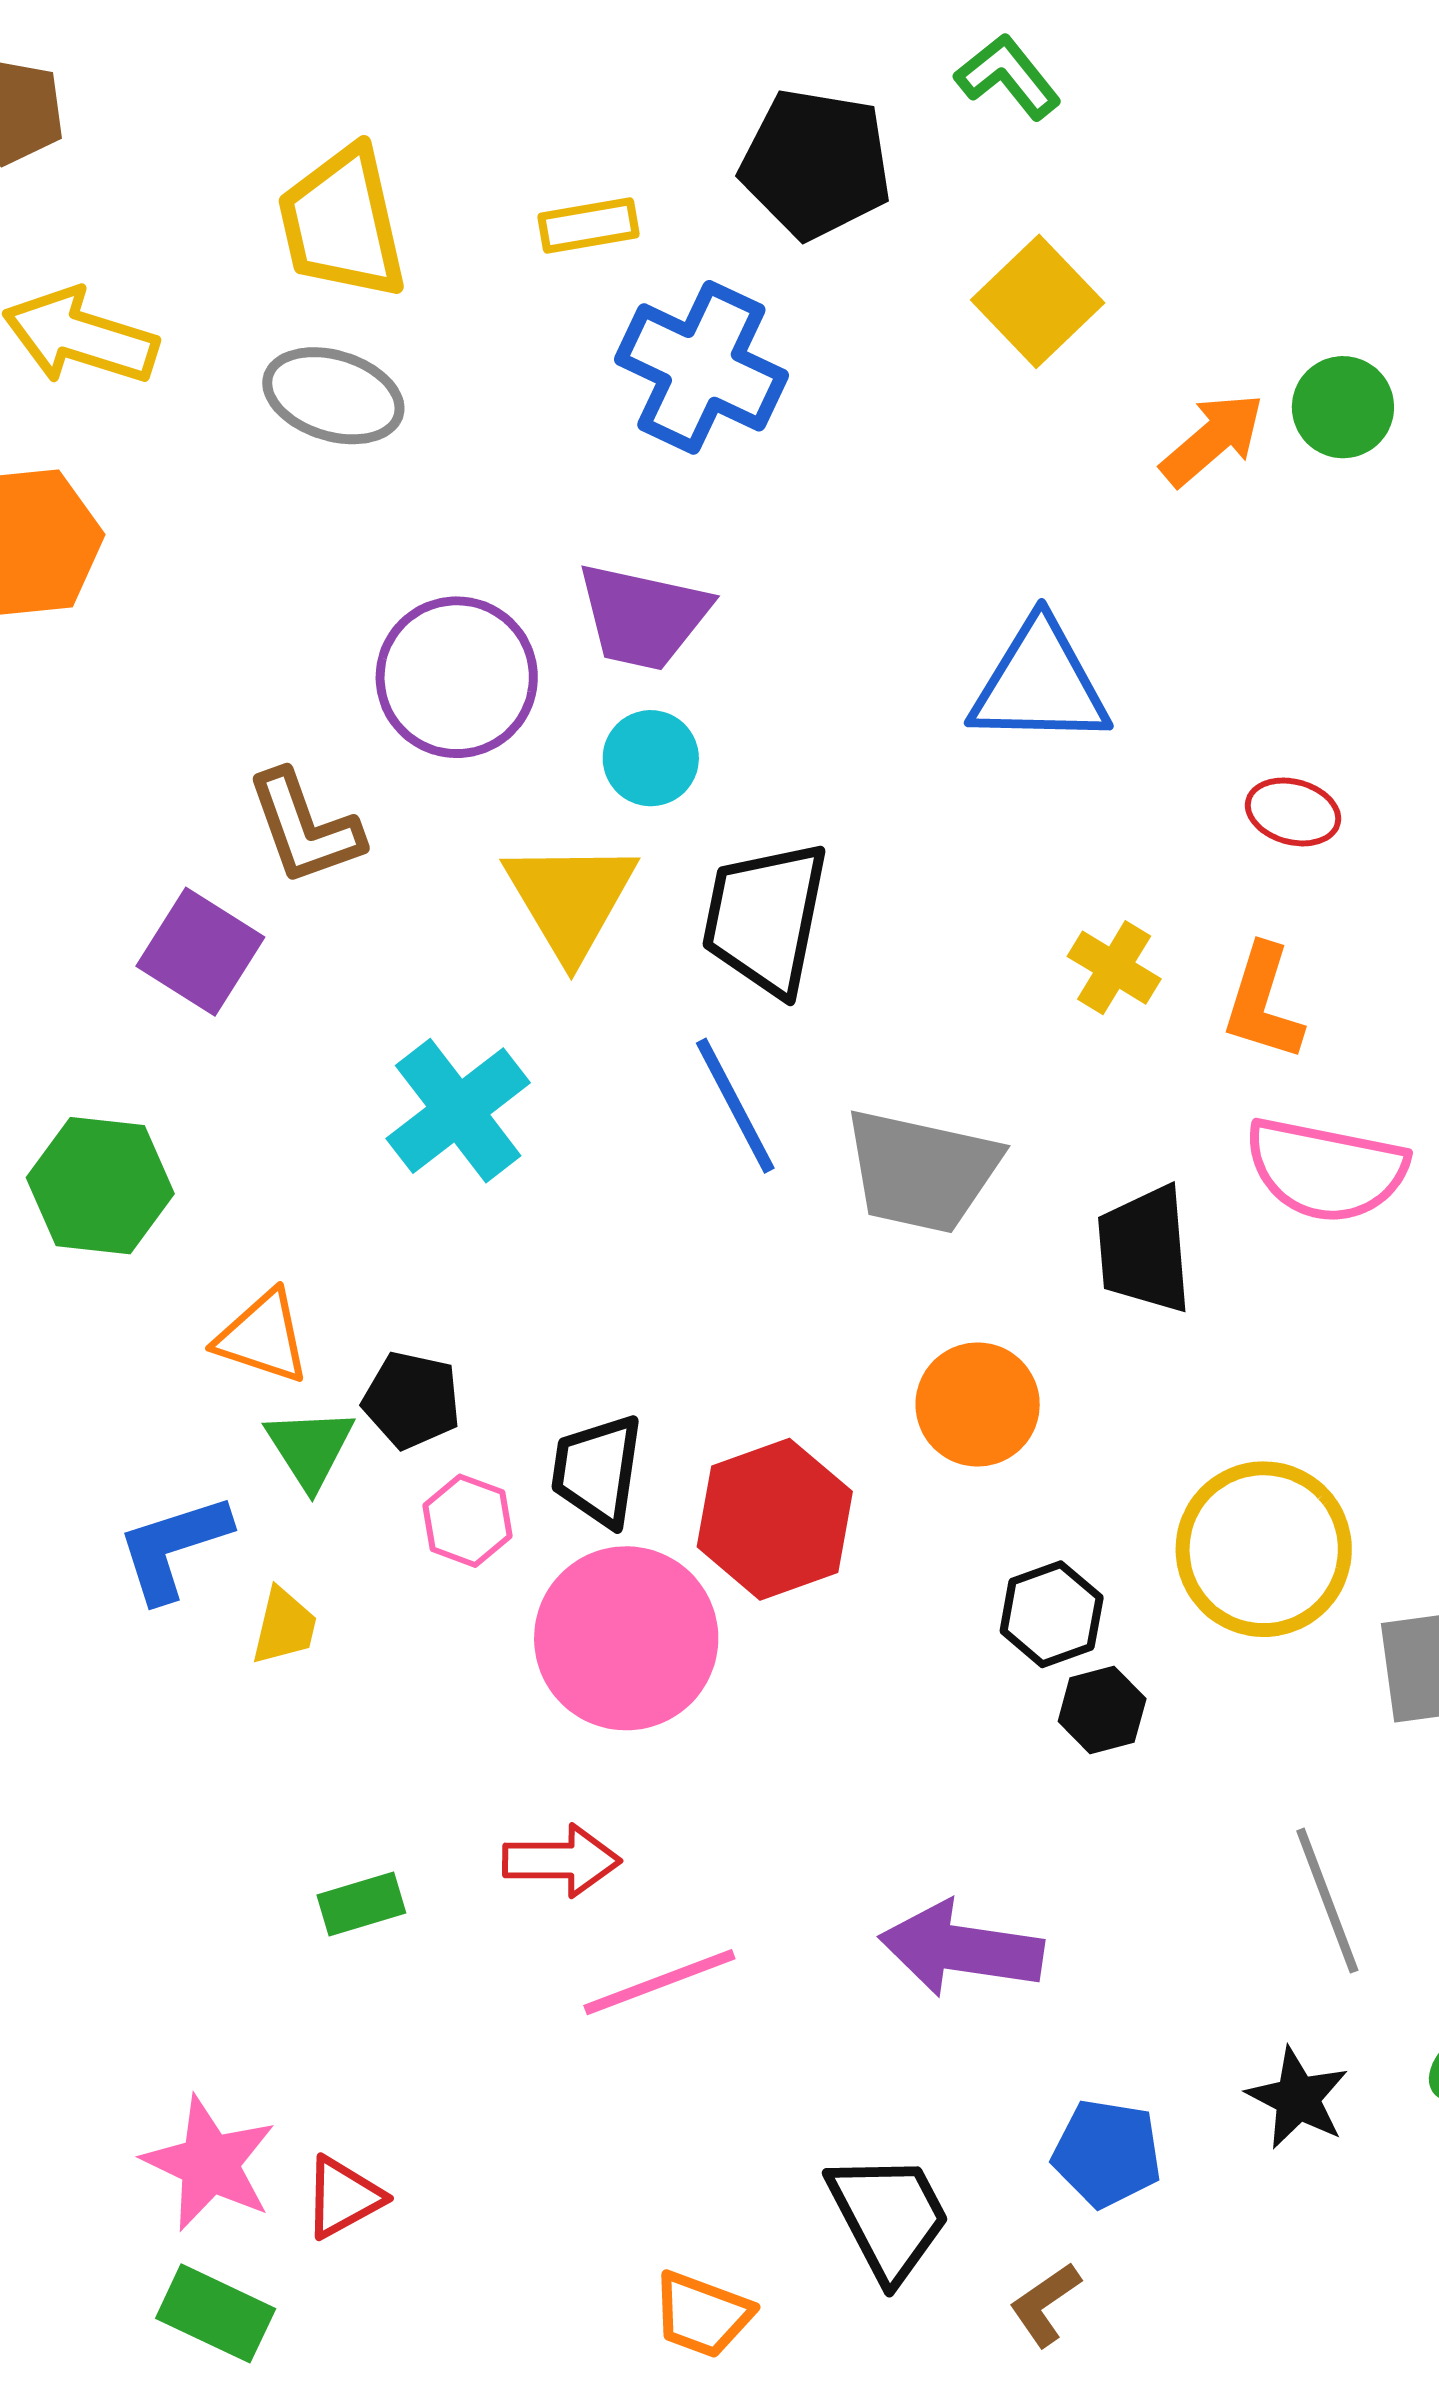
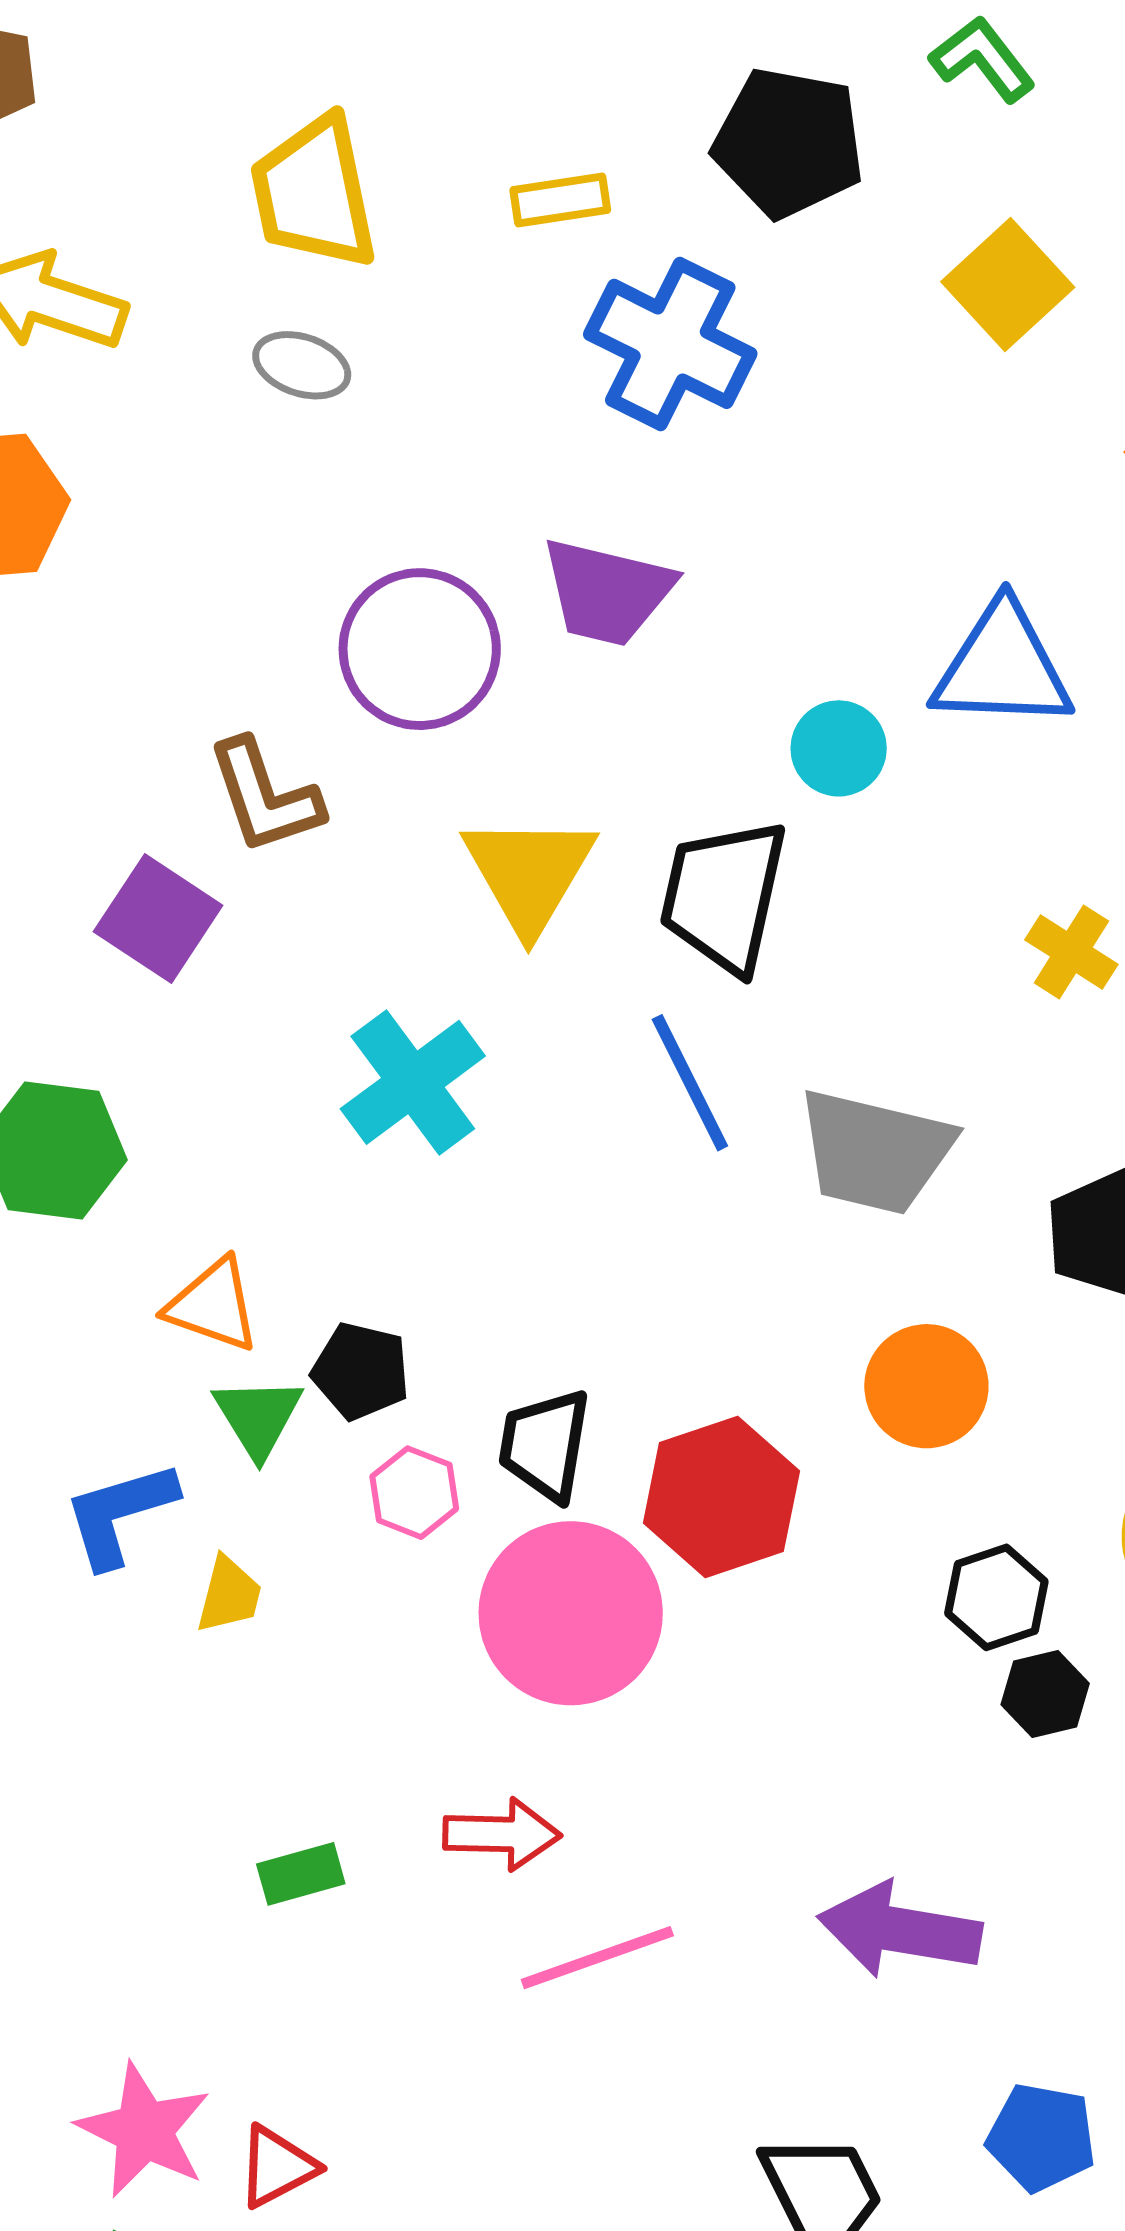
gray ellipse: (333, 396) -> (302, 365), size x0.7
cyan circle: (651, 758) -> (839, 748), moved

